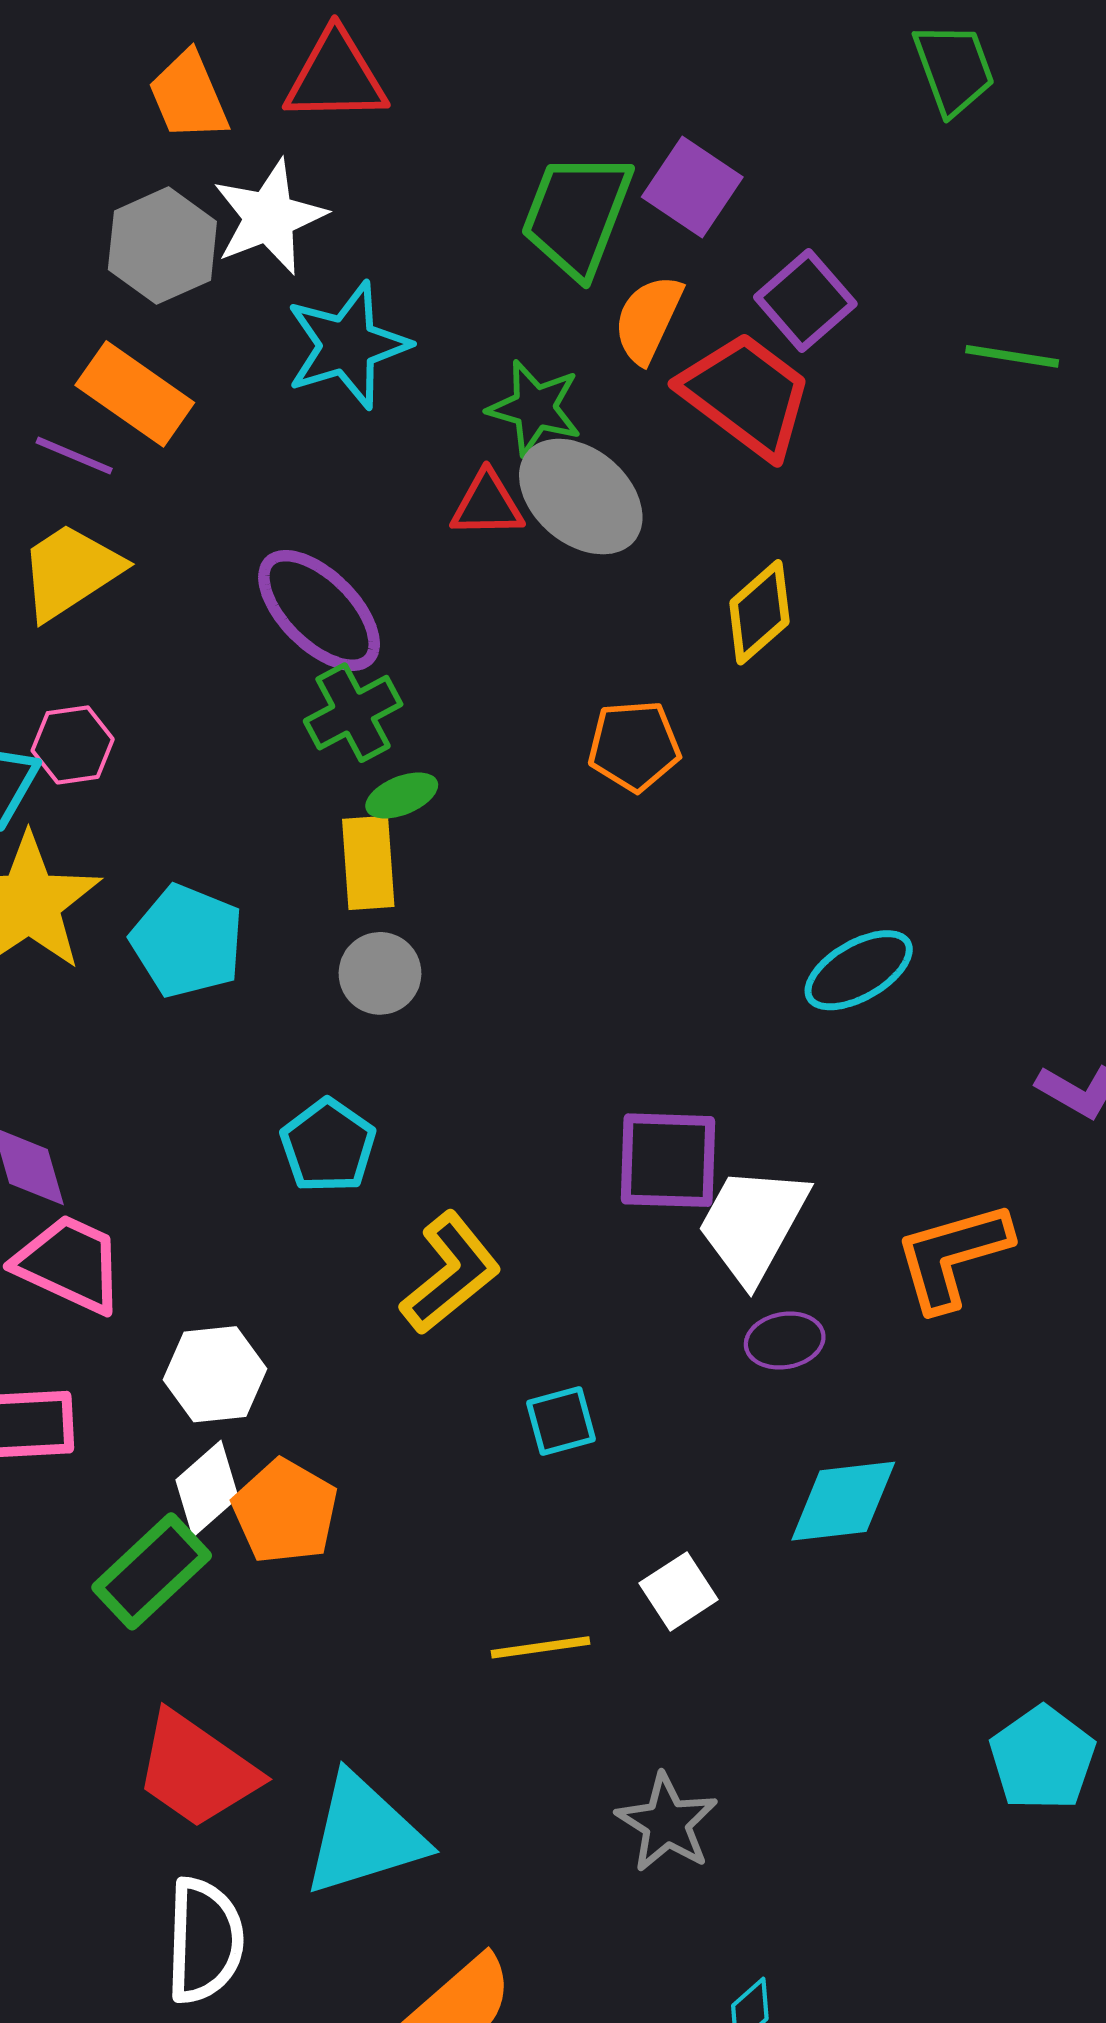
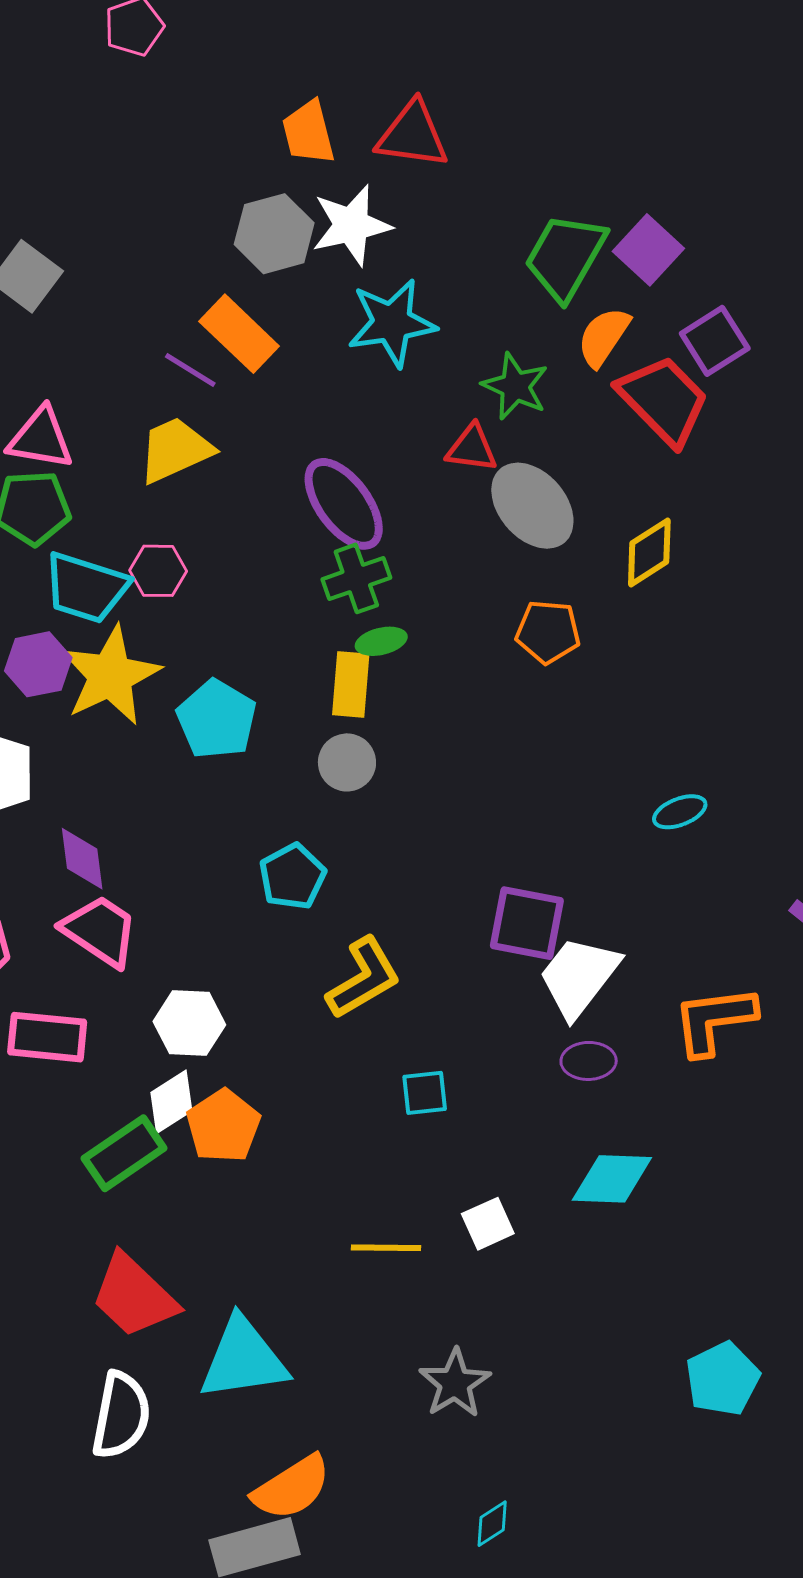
gray ellipse: (581, 497) -> (532, 506), moved
cyan ellipse: (859, 970) -> (680, 812), size x0.7

